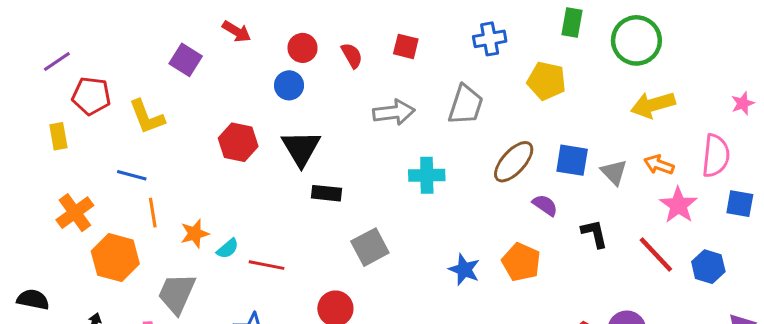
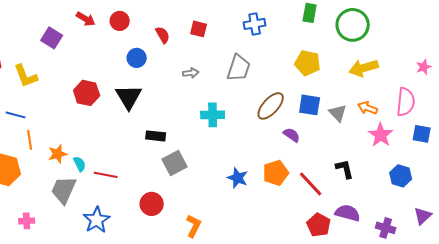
red circle: (302, 48) -> (120, 21), moved
yellow pentagon: (547, 81) -> (308, 63), moved
blue circle: (289, 85) -> (137, 58), moved
gray arrow: (394, 112) -> (191, 73), size x0.6
black rectangle: (326, 193) -> (156, 136), moved
black L-shape: (595, 234) -> (345, 169), moved
cyan semicircle: (228, 249) -> (80, 164), turned -77
red line: (656, 255) -> (311, 184), moved
orange pentagon: (521, 262) -> (276, 173), turned 30
gray trapezoid: (177, 294) -> (64, 190), moved

